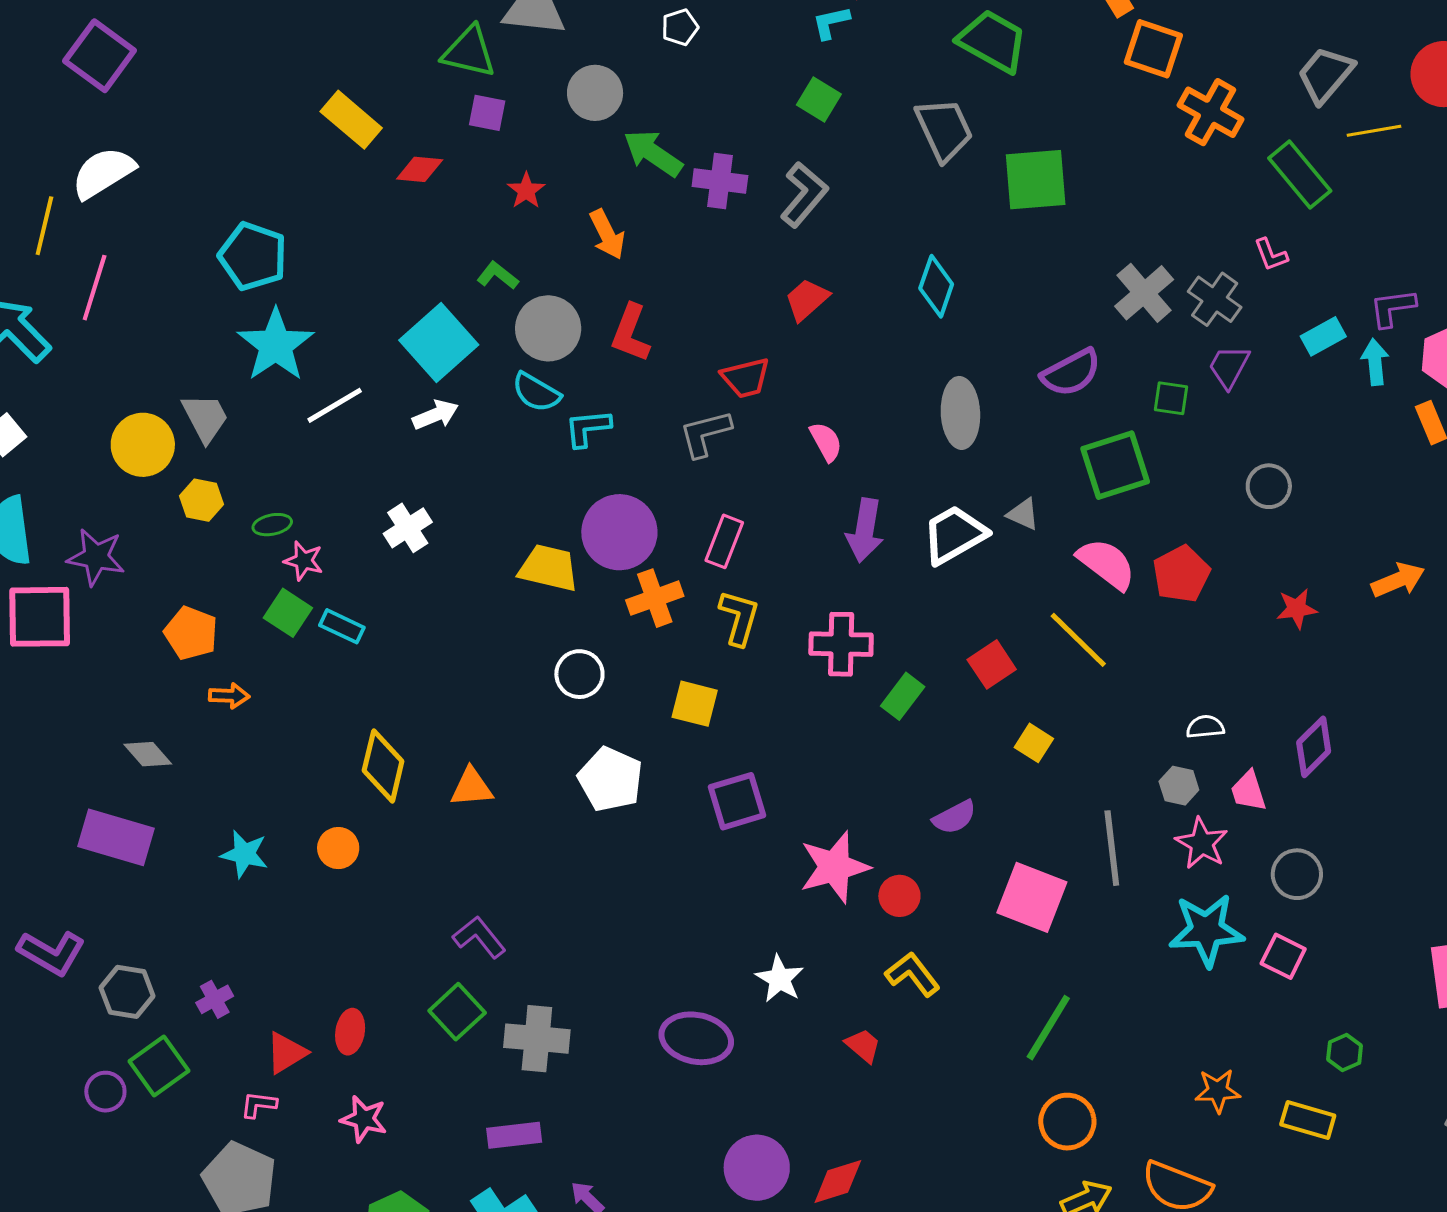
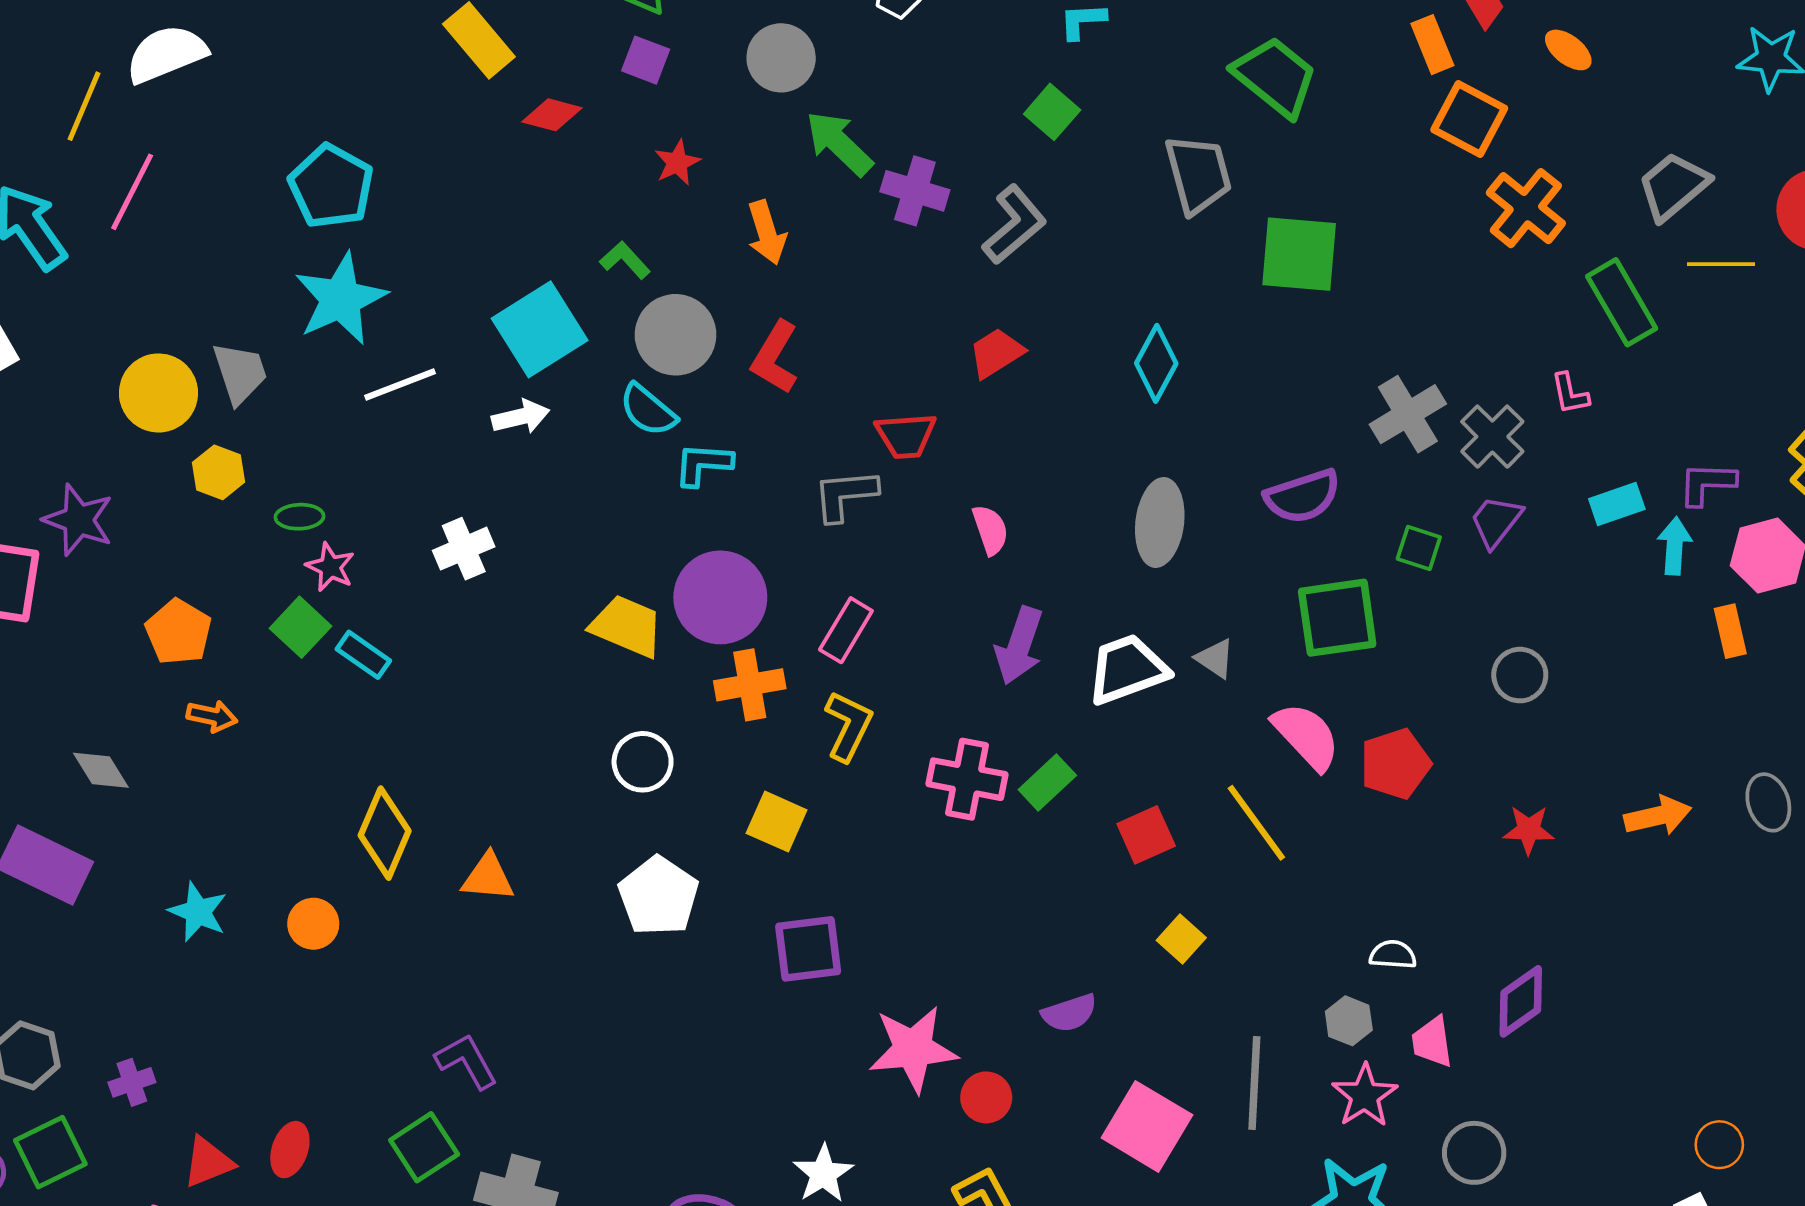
green rectangle: (903, 696) -> (1047, 783), moved

